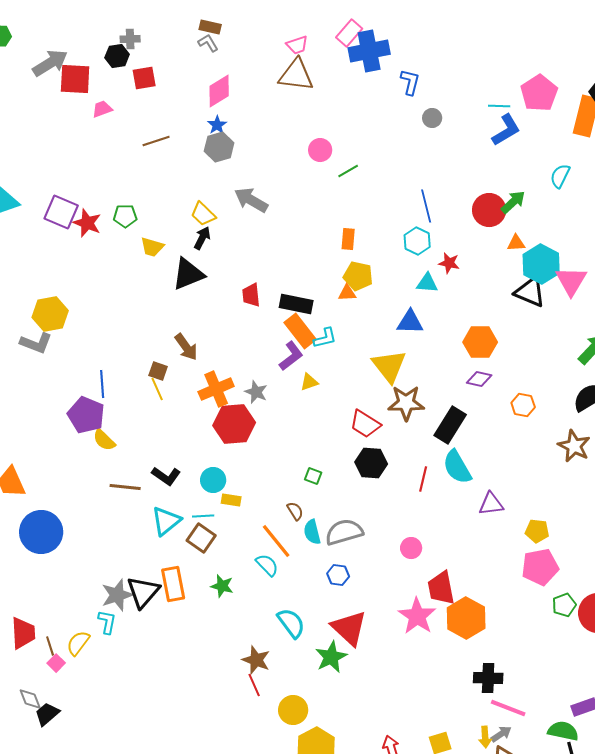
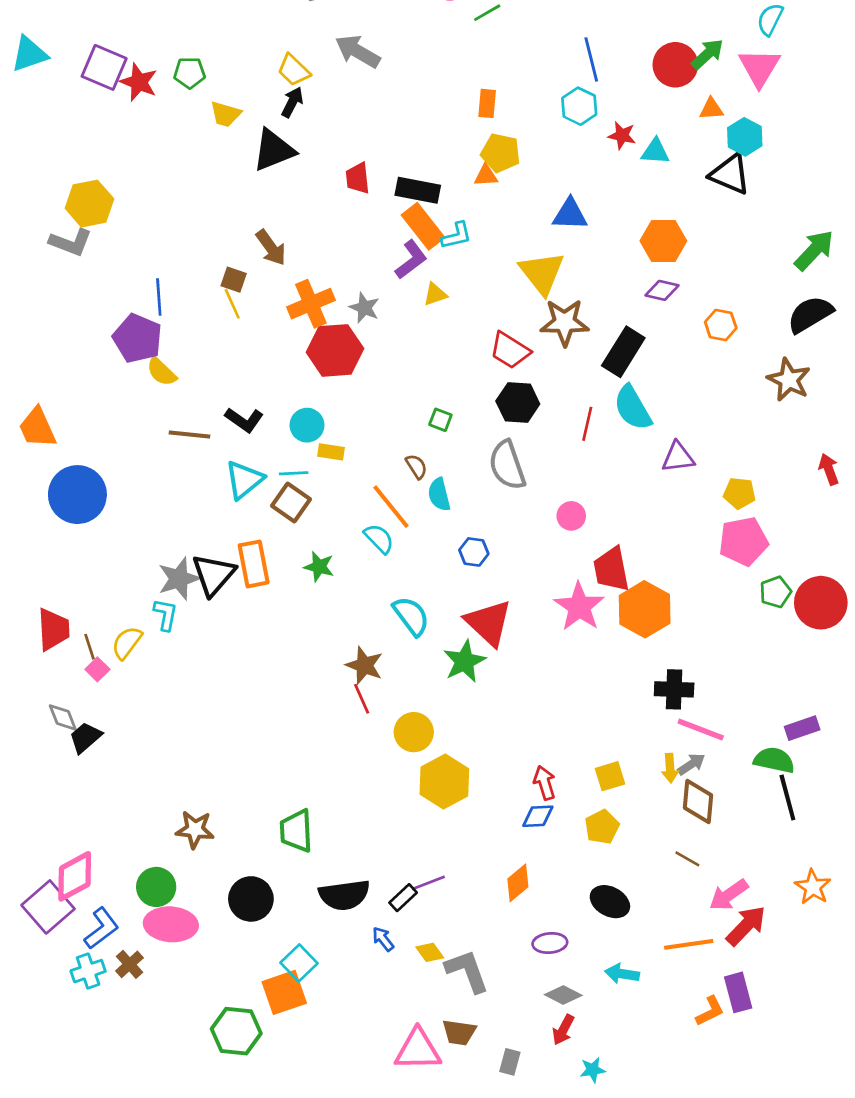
cyan hexagon: (541, 264) -> (745, 137), size x0.7
pink triangle: (571, 281) -> (759, 67), moved
cyan triangle: (427, 283) -> (655, 152), moved
gray semicircle: (344, 532) -> (507, 465), moved, turned -93

